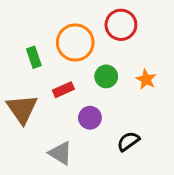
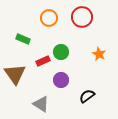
orange circle: (75, 42) -> (49, 18), moved, size x0.7
green rectangle: (34, 57) -> (23, 39), turned -48
green circle: (106, 76) -> (61, 52), moved

